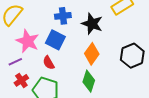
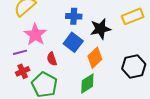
black star: (92, 24) -> (100, 29), turned 30
blue square: (55, 40) -> (73, 42), moved
green diamond: (89, 81) -> (87, 84), turned 30

